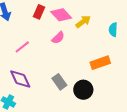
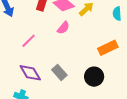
gray rectangle: (59, 82) -> (59, 72), moved

